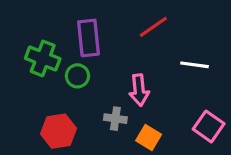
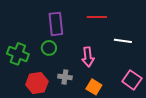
red line: (153, 27) -> (97, 17), turned 36
green cross: (43, 58) -> (18, 54), moved
gray cross: (115, 119) -> (65, 77), moved

